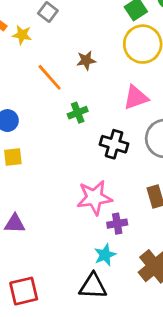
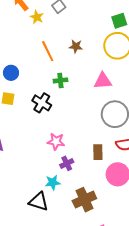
black cross: (114, 144) -> (42, 103), moved
pink star: (94, 198) -> (56, 141), size x0.7
purple cross: (117, 224) -> (67, 163), turned -32

